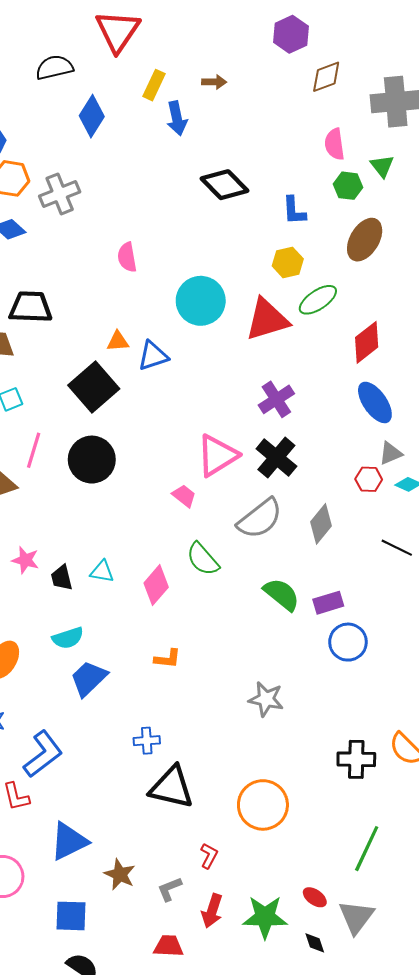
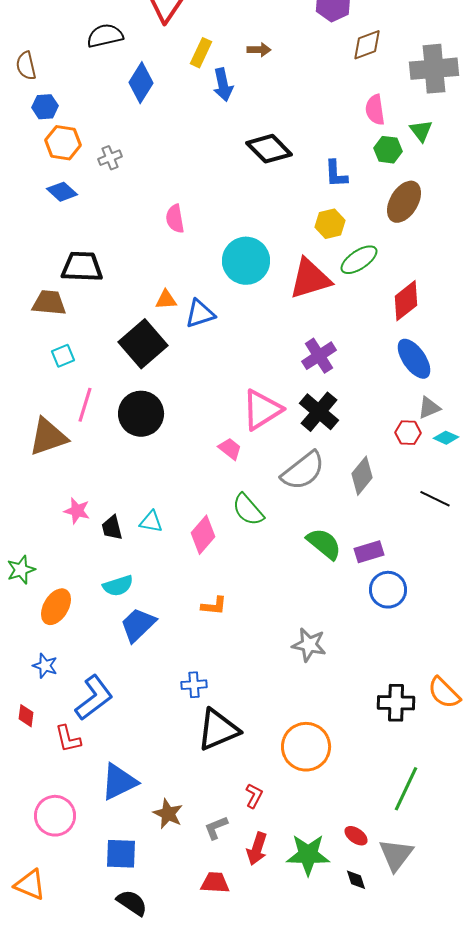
gray cross: (60, 194) -> (110, 158), size x0.6
black triangle: (172, 787) -> (218, 730), turned -36

